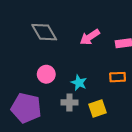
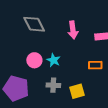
pink arrow: (90, 37) -> (73, 30), turned -66
cyan star: (79, 83) -> (53, 60), moved

